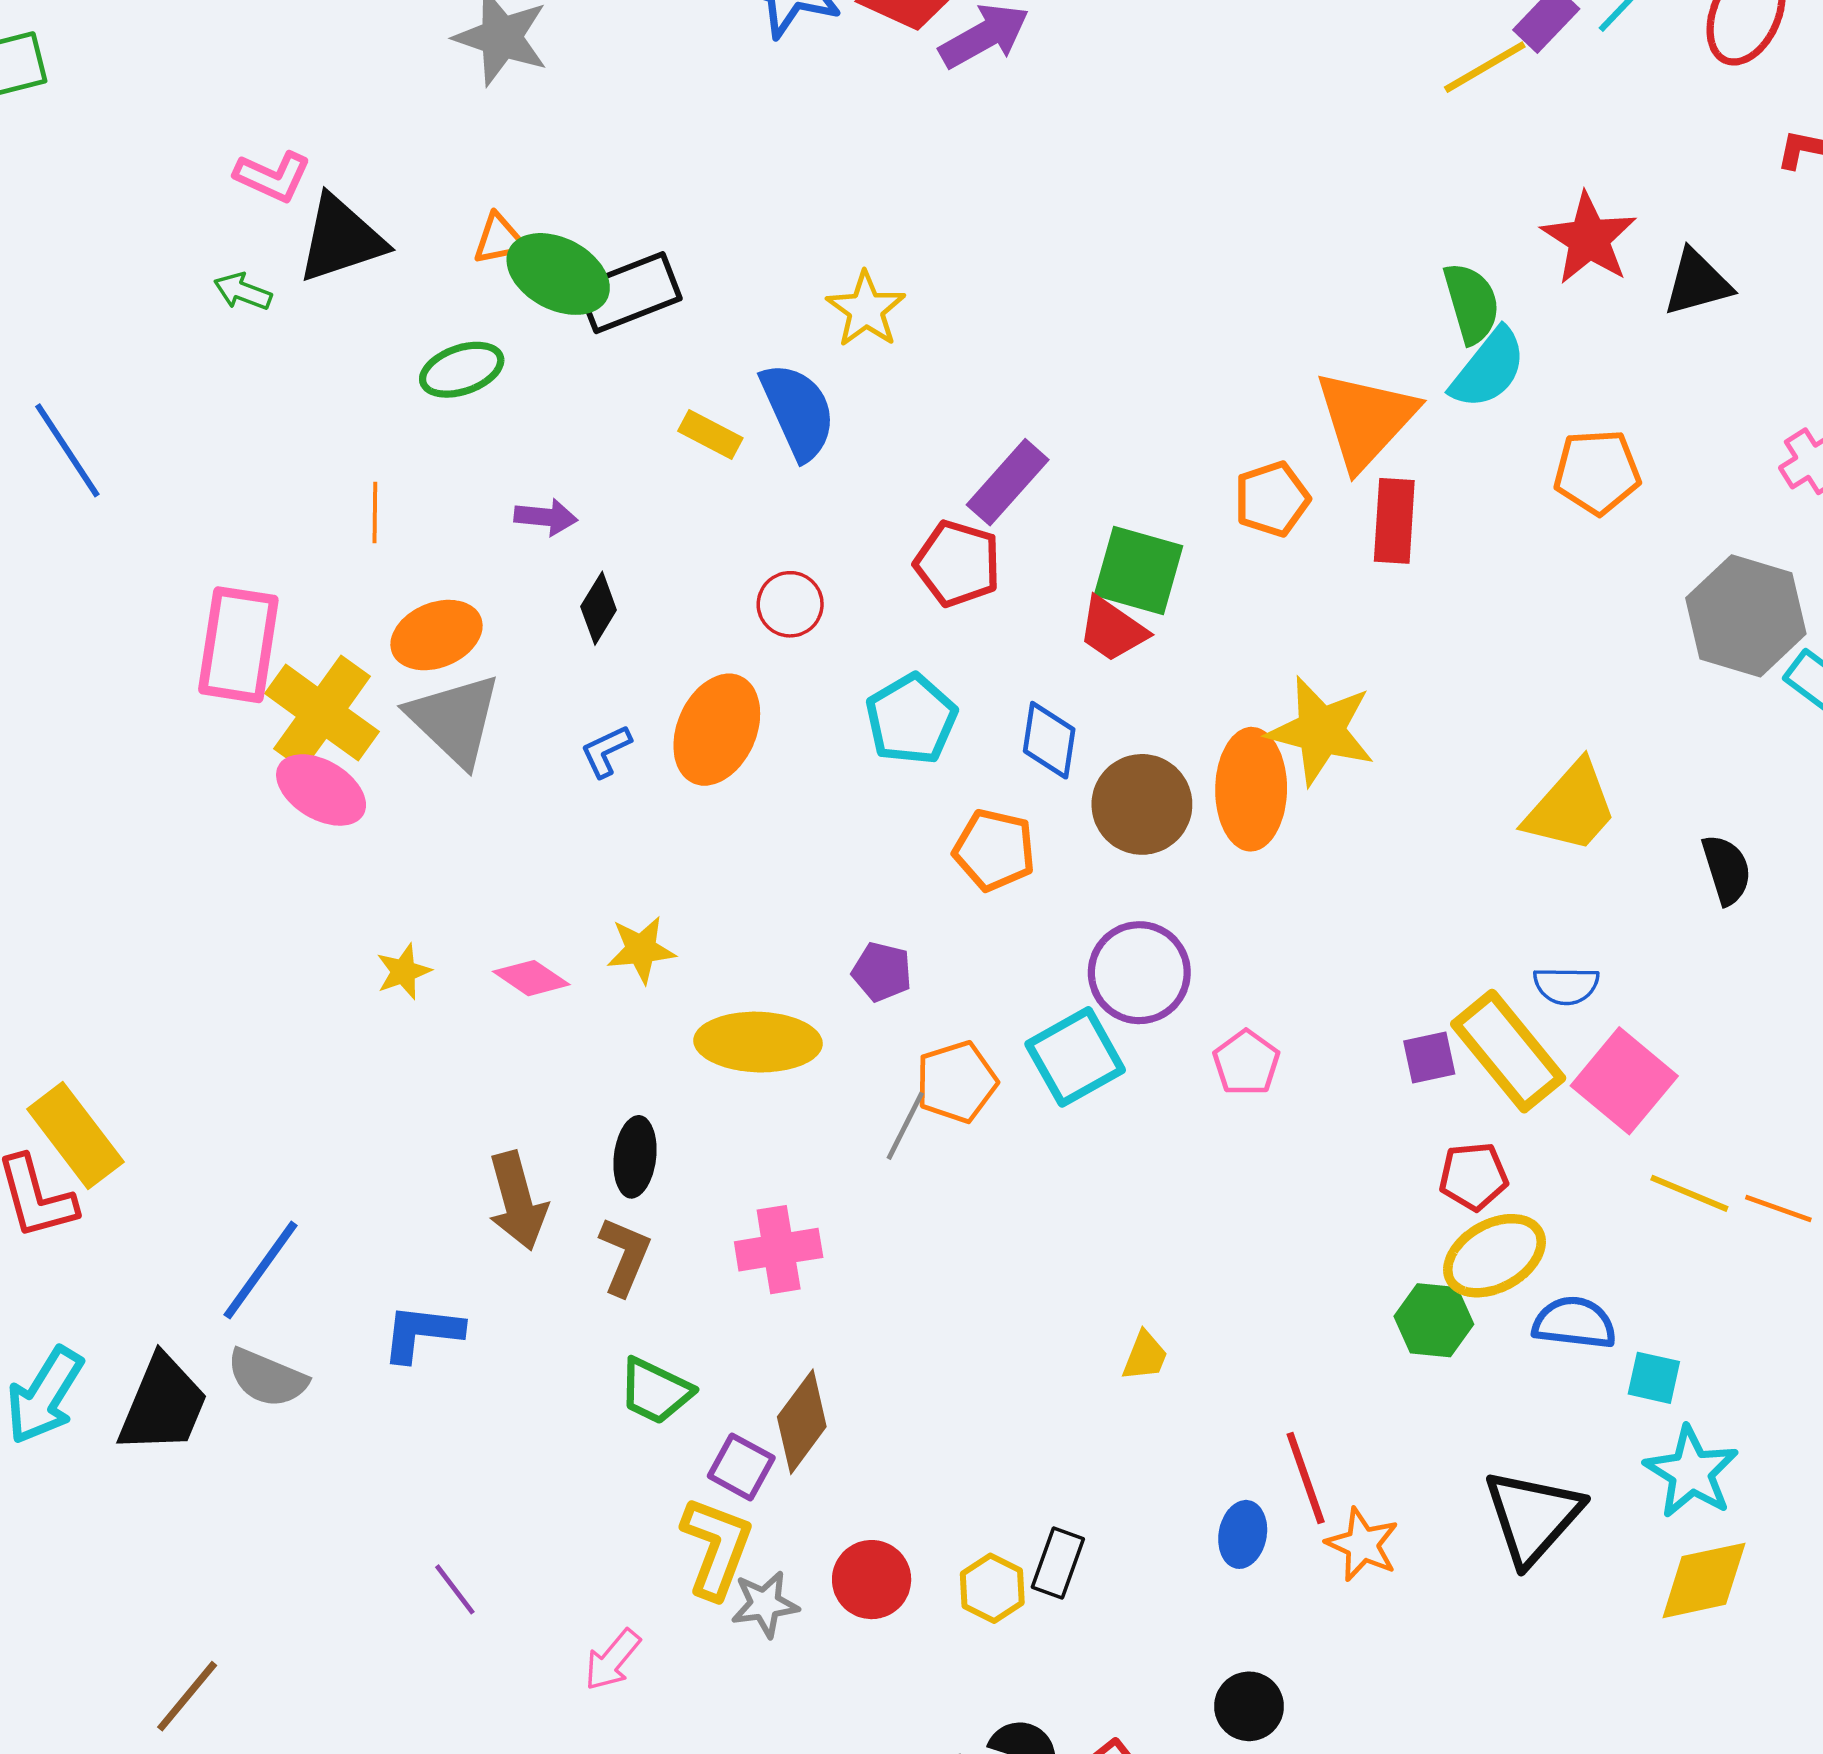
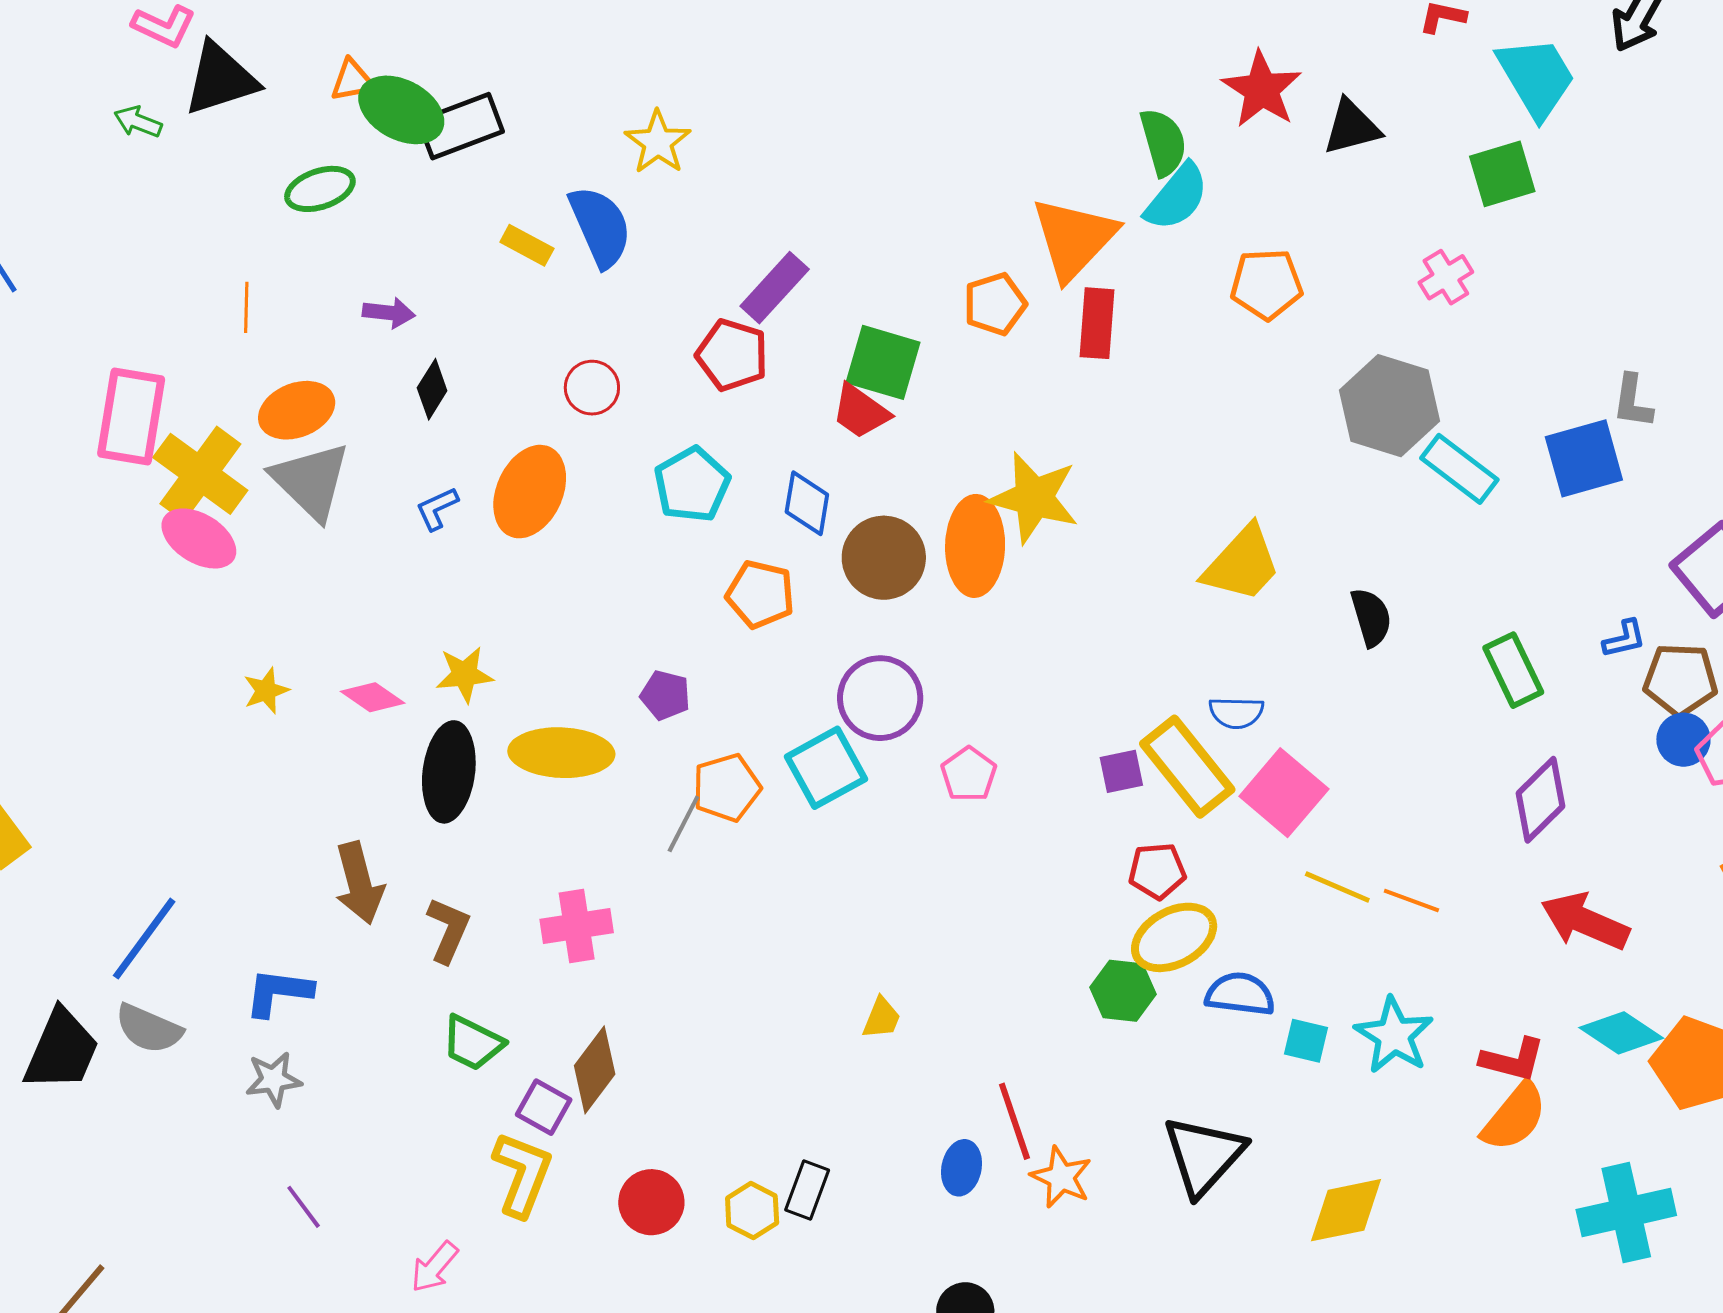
black ellipse: (635, 1157) -> (449, 772), moved, size x1.5
cyan star: (1691, 1472) -> (1394, 1035), moved
gray star: (765, 1604) -> (274, 1079), moved

